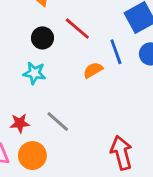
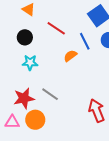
black circle: (43, 38) -> (25, 37), moved
red star: (20, 123) -> (24, 98), size x1.5

